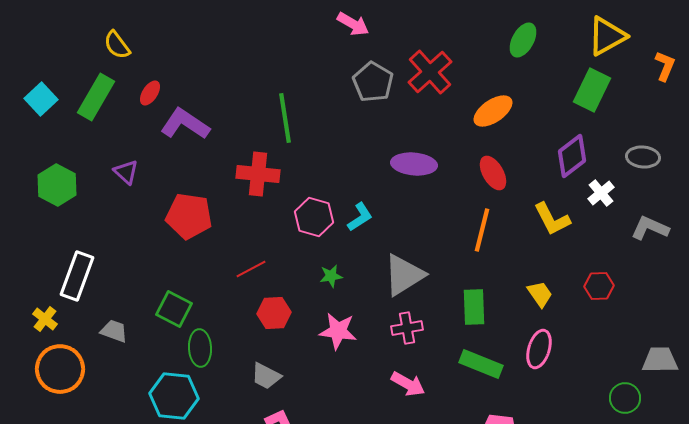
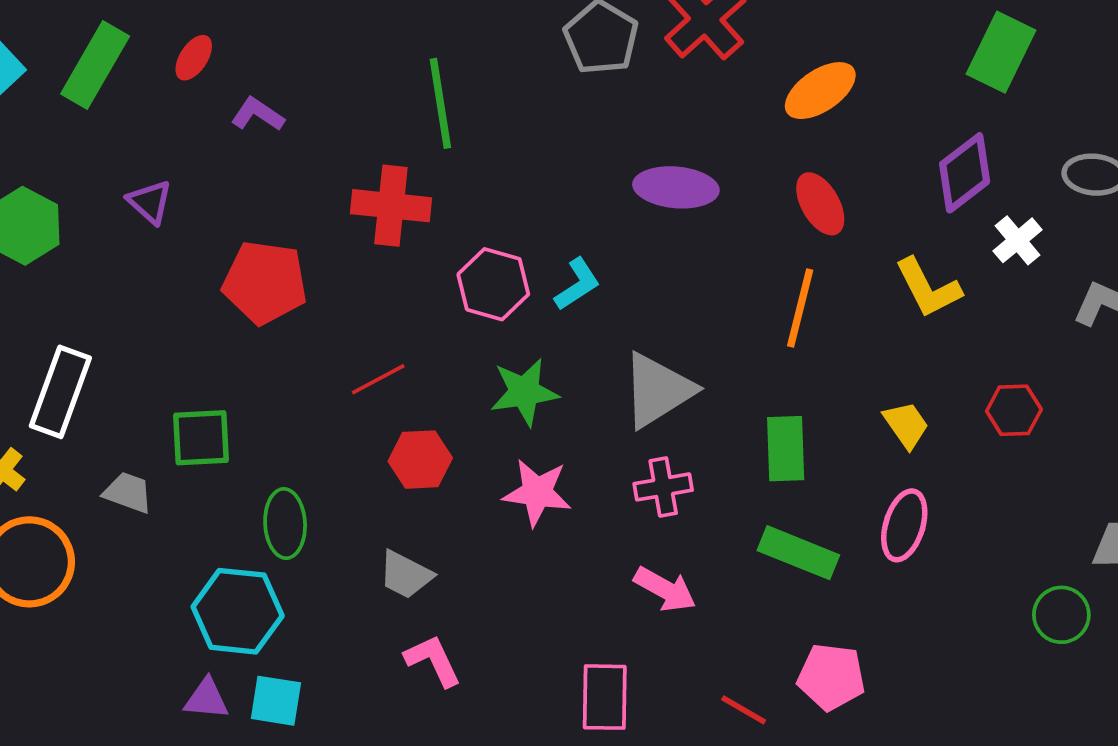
purple L-shape: (185, 124) -> (258, 114), size x0.6
green star: (331, 276) -> (524, 392), size x1.6
green square: (174, 309) -> (201, 438), moved, turned -30

